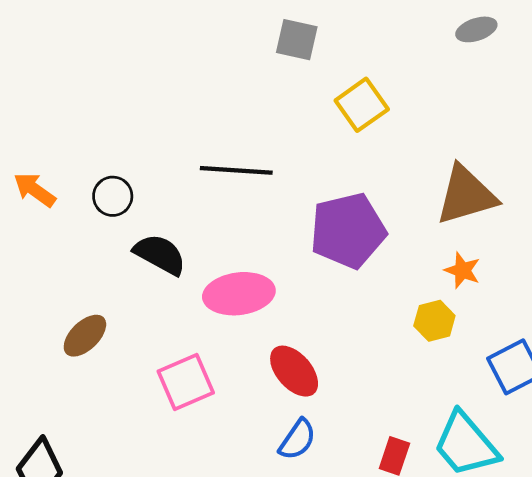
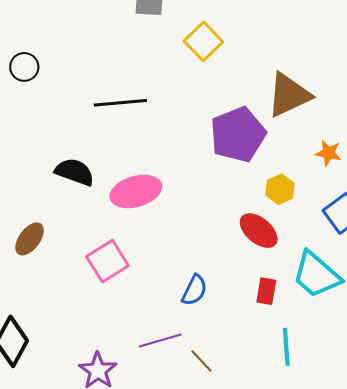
black circle: (113, 196) -> (24, 67), moved
purple pentagon: (348, 231) -> (238, 135), moved
orange star: (462, 270) -> (328, 153), moved
red ellipse: (294, 371) -> (259, 231), moved

